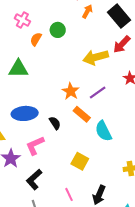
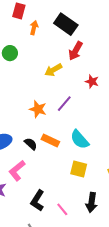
yellow arrow: (96, 57) -> (53, 70), size x0.7
orange rectangle: (82, 114) -> (50, 140), moved
yellow square: (80, 161) -> (79, 169), moved
black L-shape: (34, 179) -> (37, 201), moved

